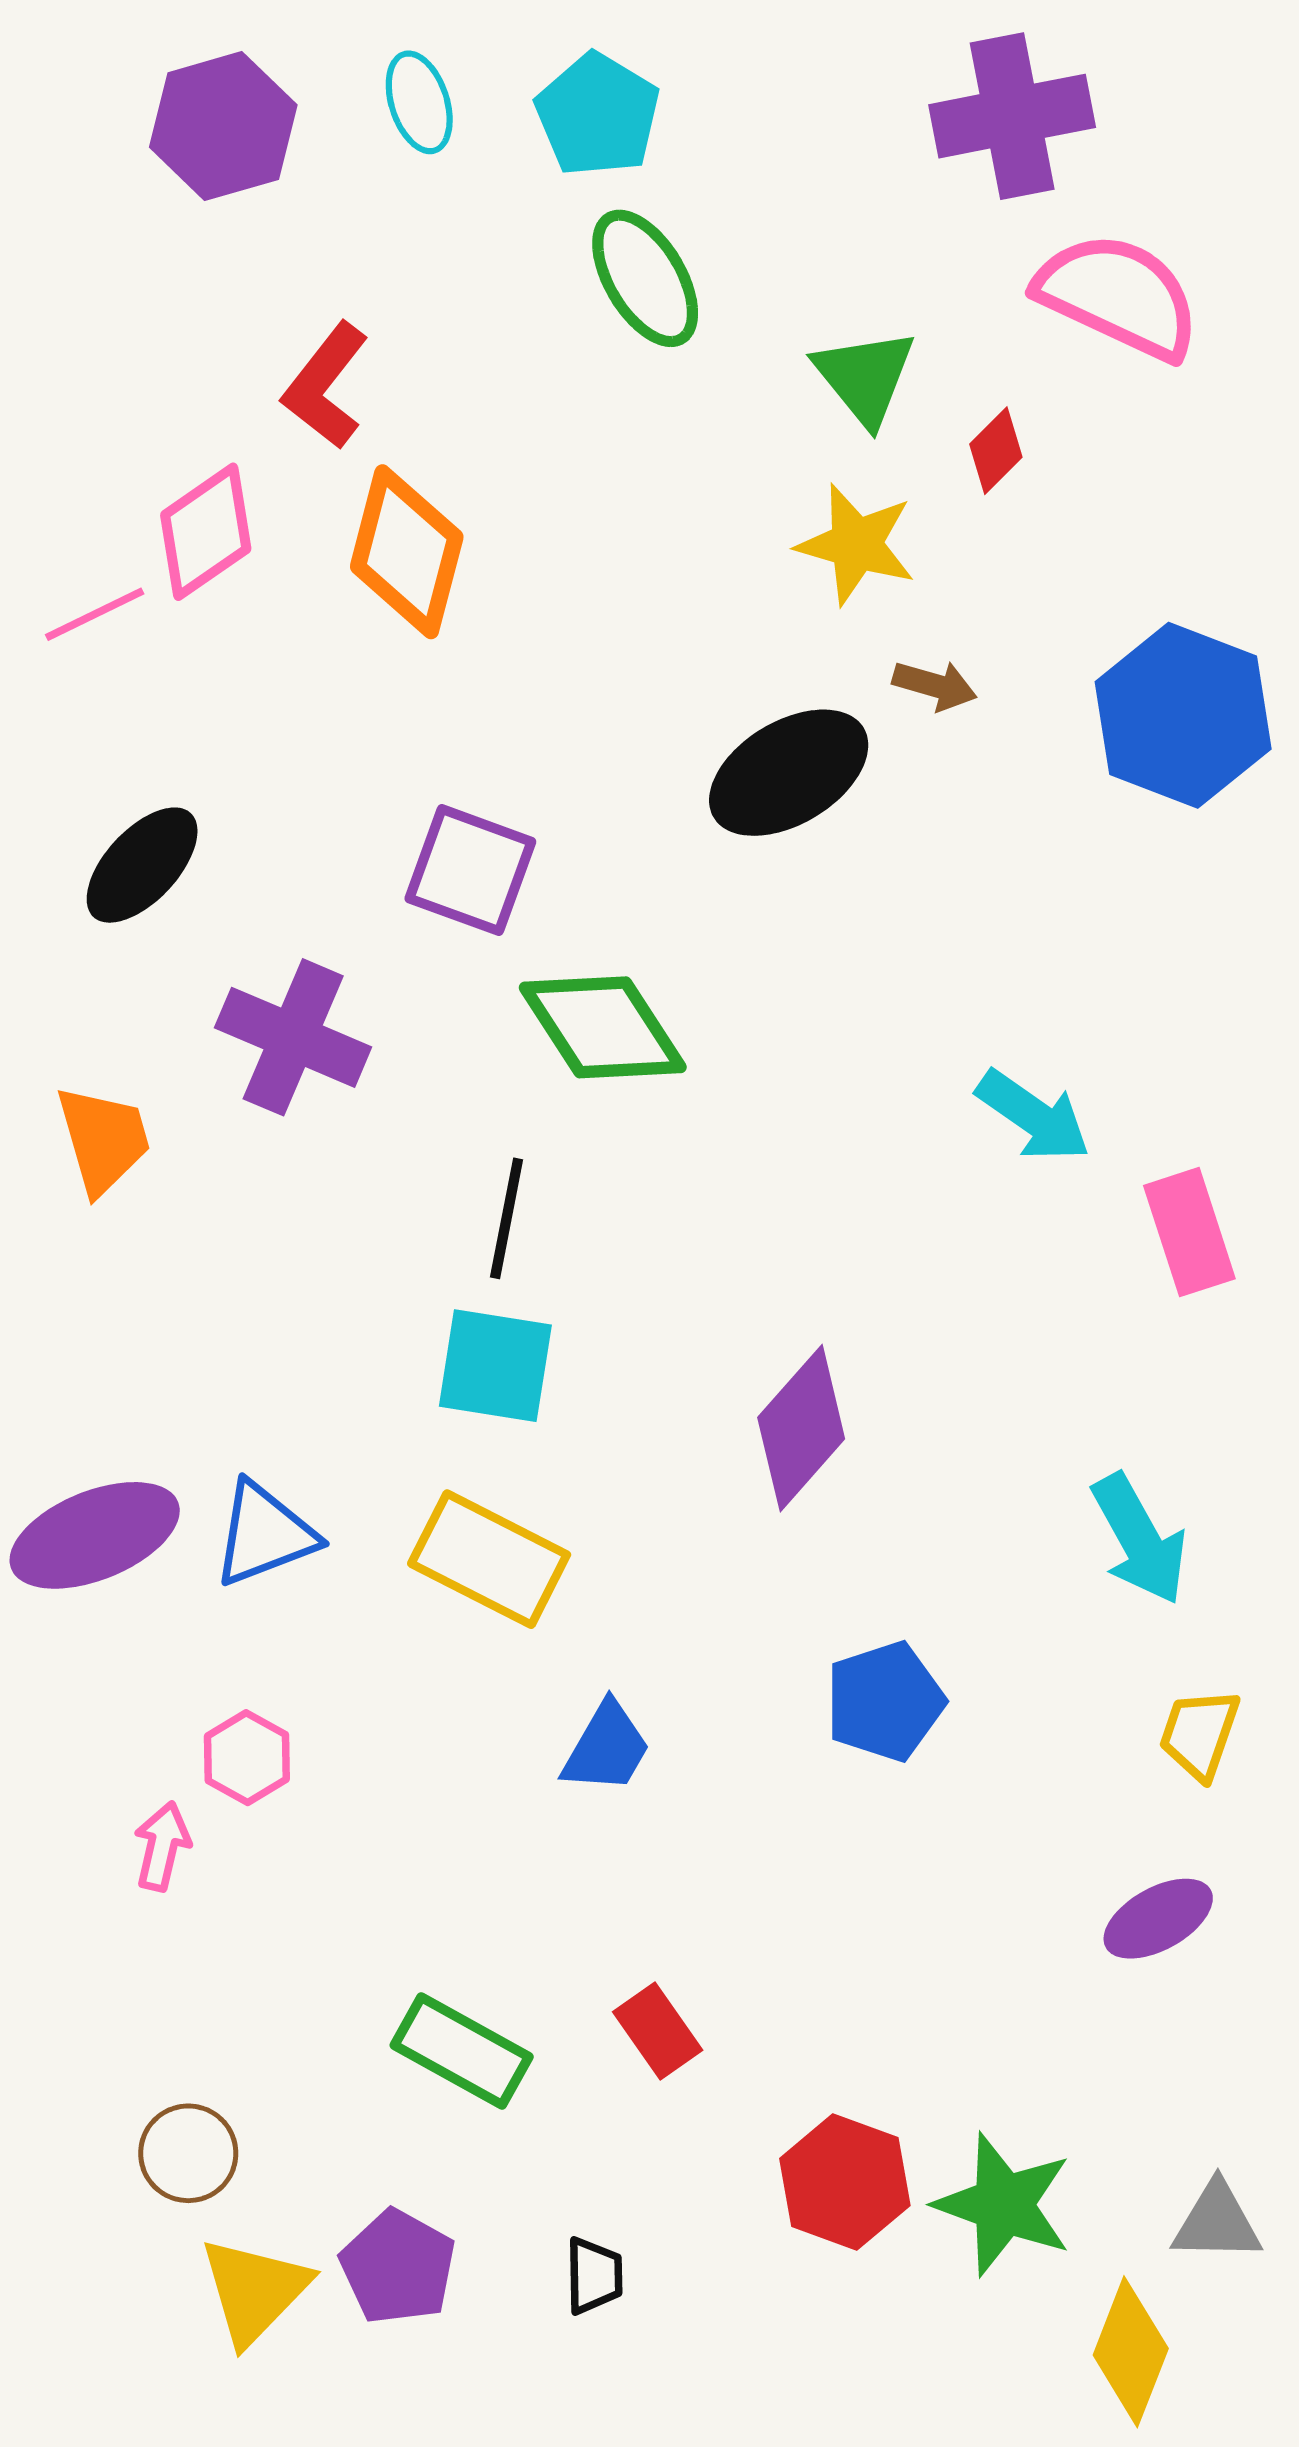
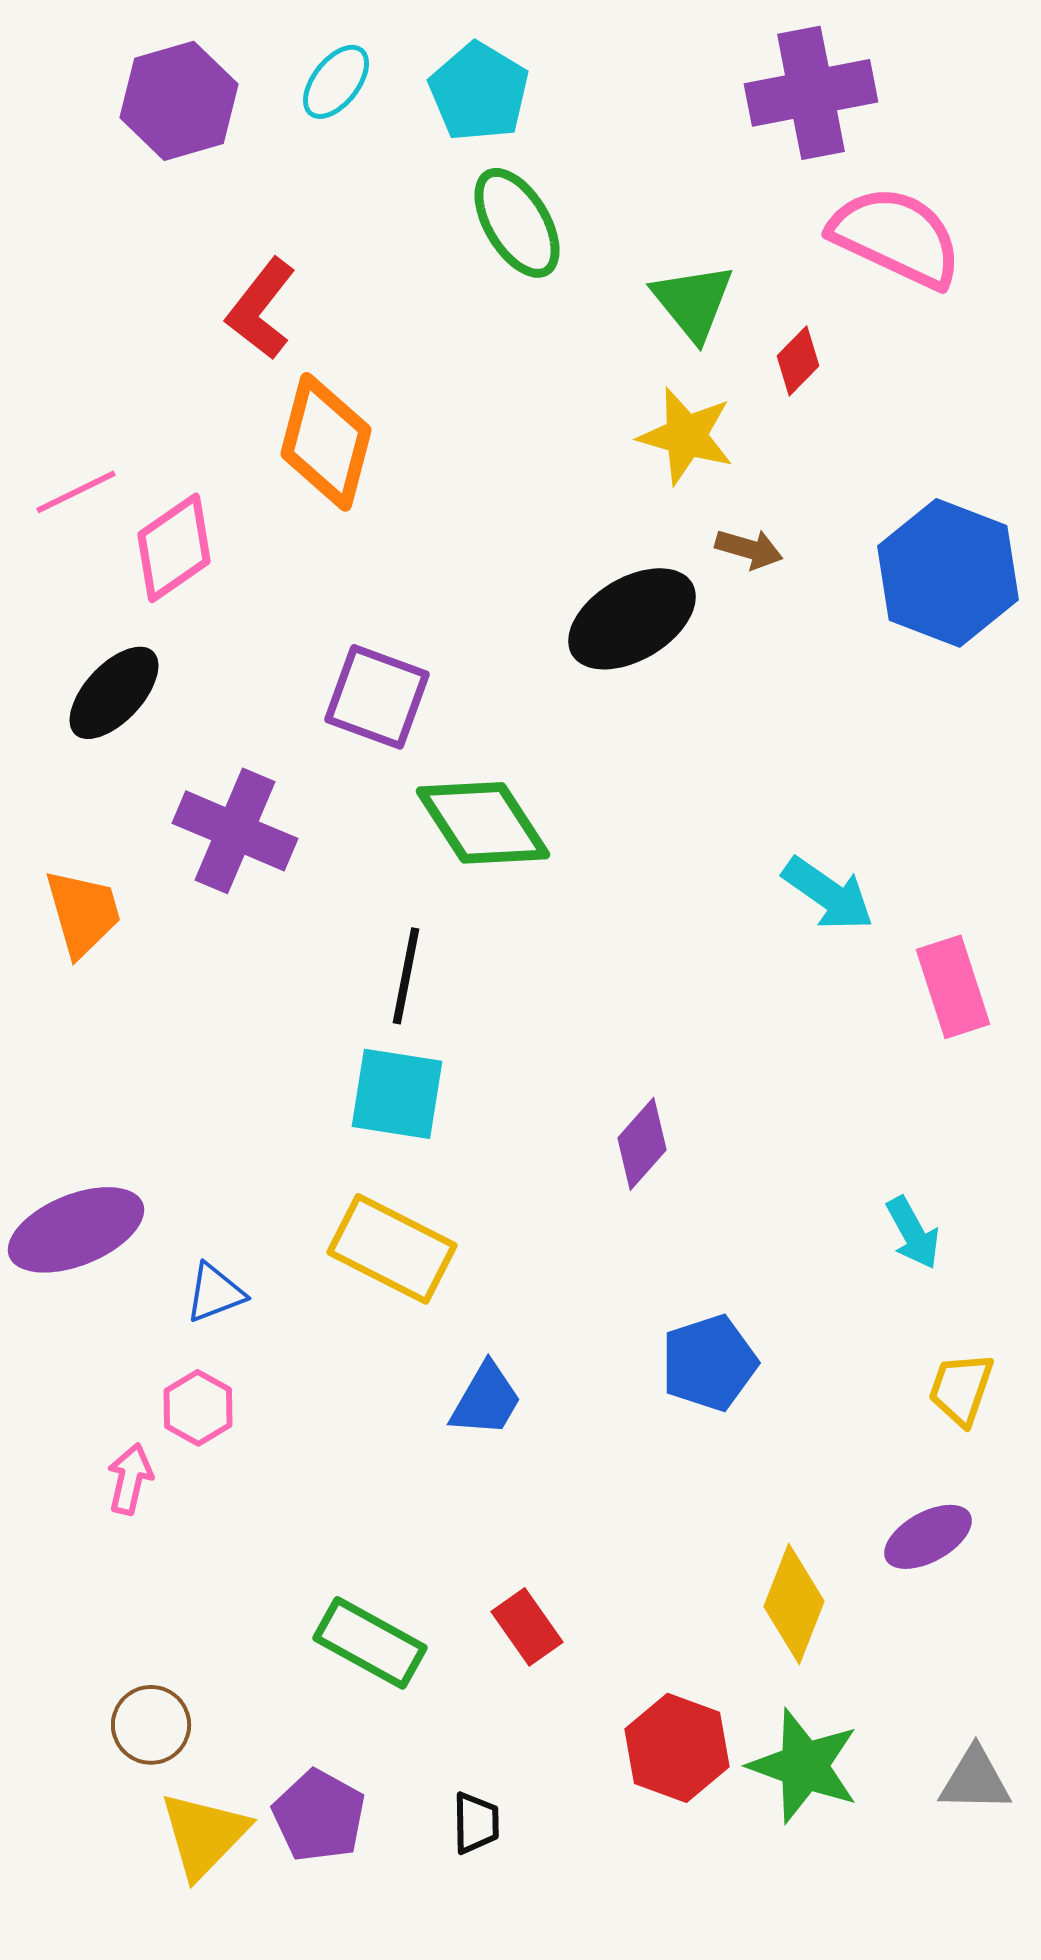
cyan ellipse: (419, 102) -> (336, 82), turned 56
pink diamond: (206, 532) -> (174, 548), moved
purple diamond: (801, 1428) -> (642, 1144), size x0.7
blue triangle: (264, 1534) -> (215, 1293), moved, size x0.7
cyan arrow: (1139, 1539) -> (913, 1233), size x0.7
yellow diamond: (1131, 2352) -> (794, 1604), moved

